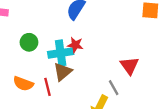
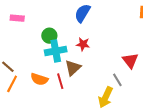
green circle: (29, 42) -> (49, 36), moved
cyan cross: (61, 53) -> (56, 51), moved

